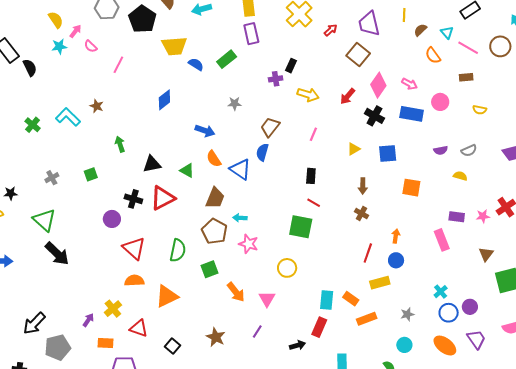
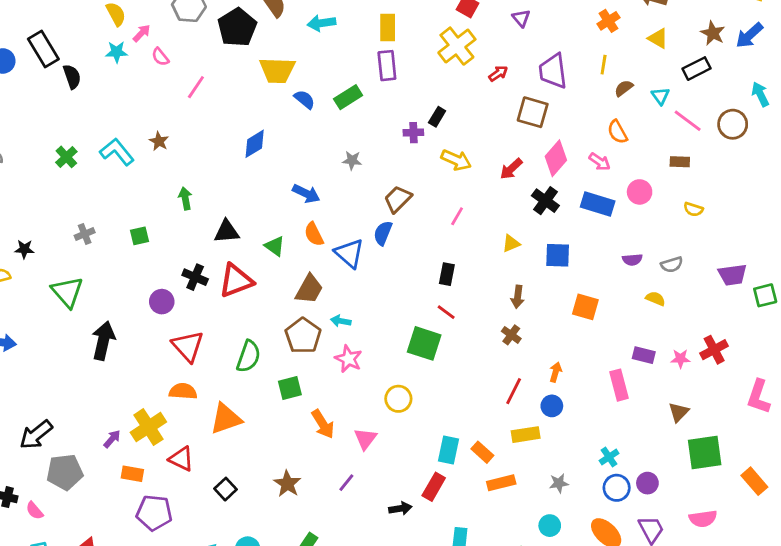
brown square: (358, 55) -> (533, 112), turned -30
orange semicircle: (433, 56) -> (617, 132), moved
black arrow: (57, 254) -> (103, 341), moved, turned -128
yellow cross: (113, 309) -> (148, 427), size x1.4

